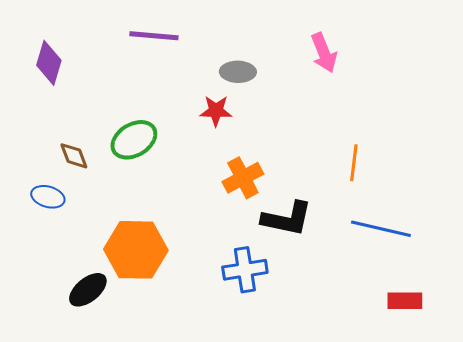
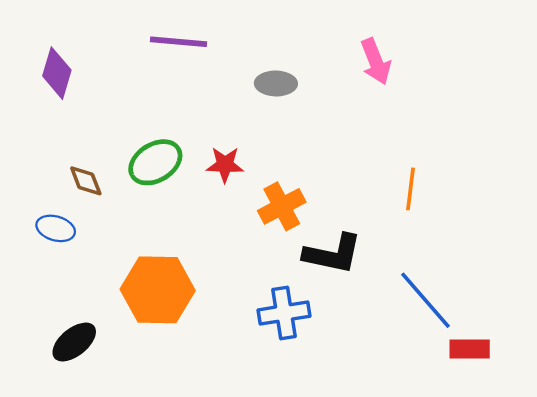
red star: (216, 111) -> (225, 165), moved
blue line: (381, 229) -> (425, 300), moved, turned 36
black ellipse: (88, 290) -> (74, 342), moved

